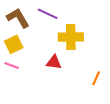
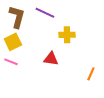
brown L-shape: (18, 18) -> (17, 17), turned 45
yellow cross: (71, 37) -> (67, 35), size x0.7

